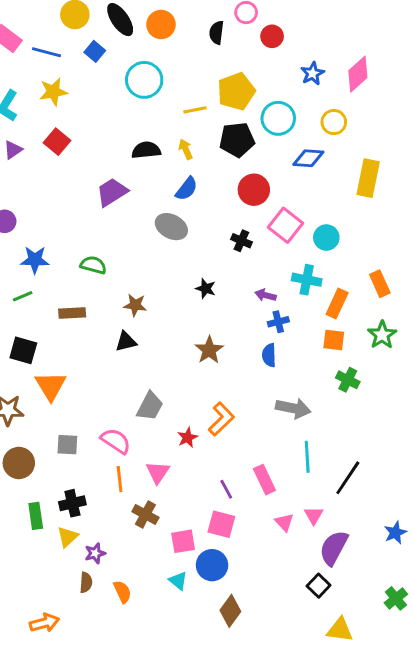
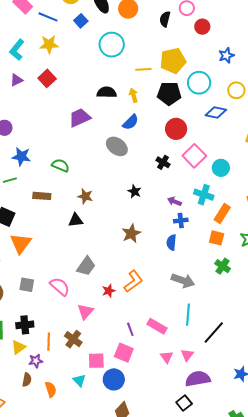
orange line: (120, 479) -> (49, 342), moved
pink rectangle: (264, 480) -> (157, 326), turned -42
purple semicircle: (334, 548) -> (198, 379), turned 45
cyan triangle: (178, 581) -> (79, 380), moved

